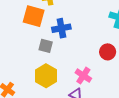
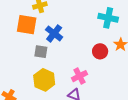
blue cross: (61, 28) -> (54, 33), turned -36
pink cross: (83, 76) -> (79, 76), turned 35

